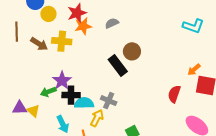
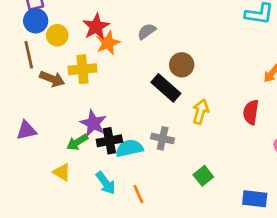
brown line: (17, 32) -> (29, 55), moved
purple triangle: (20, 108) -> (26, 130), moved
yellow arrow: (97, 118) -> (201, 112), moved

